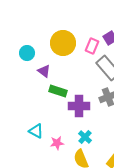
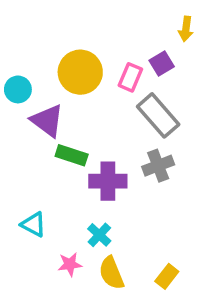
purple triangle: (44, 71) -> (47, 121), size x1.5
cyan cross: (85, 137) -> (99, 235), moved
pink star: (57, 143) -> (70, 264), moved

